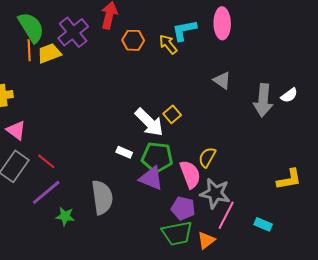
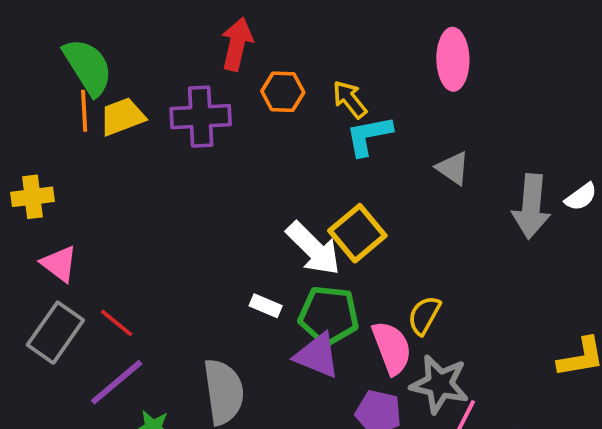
cyan L-shape: (184, 30) -> (369, 136), moved
purple cross: (73, 32) -> (201, 117), moved, turned 36
yellow square: (172, 114) -> (357, 233), size x1.6

